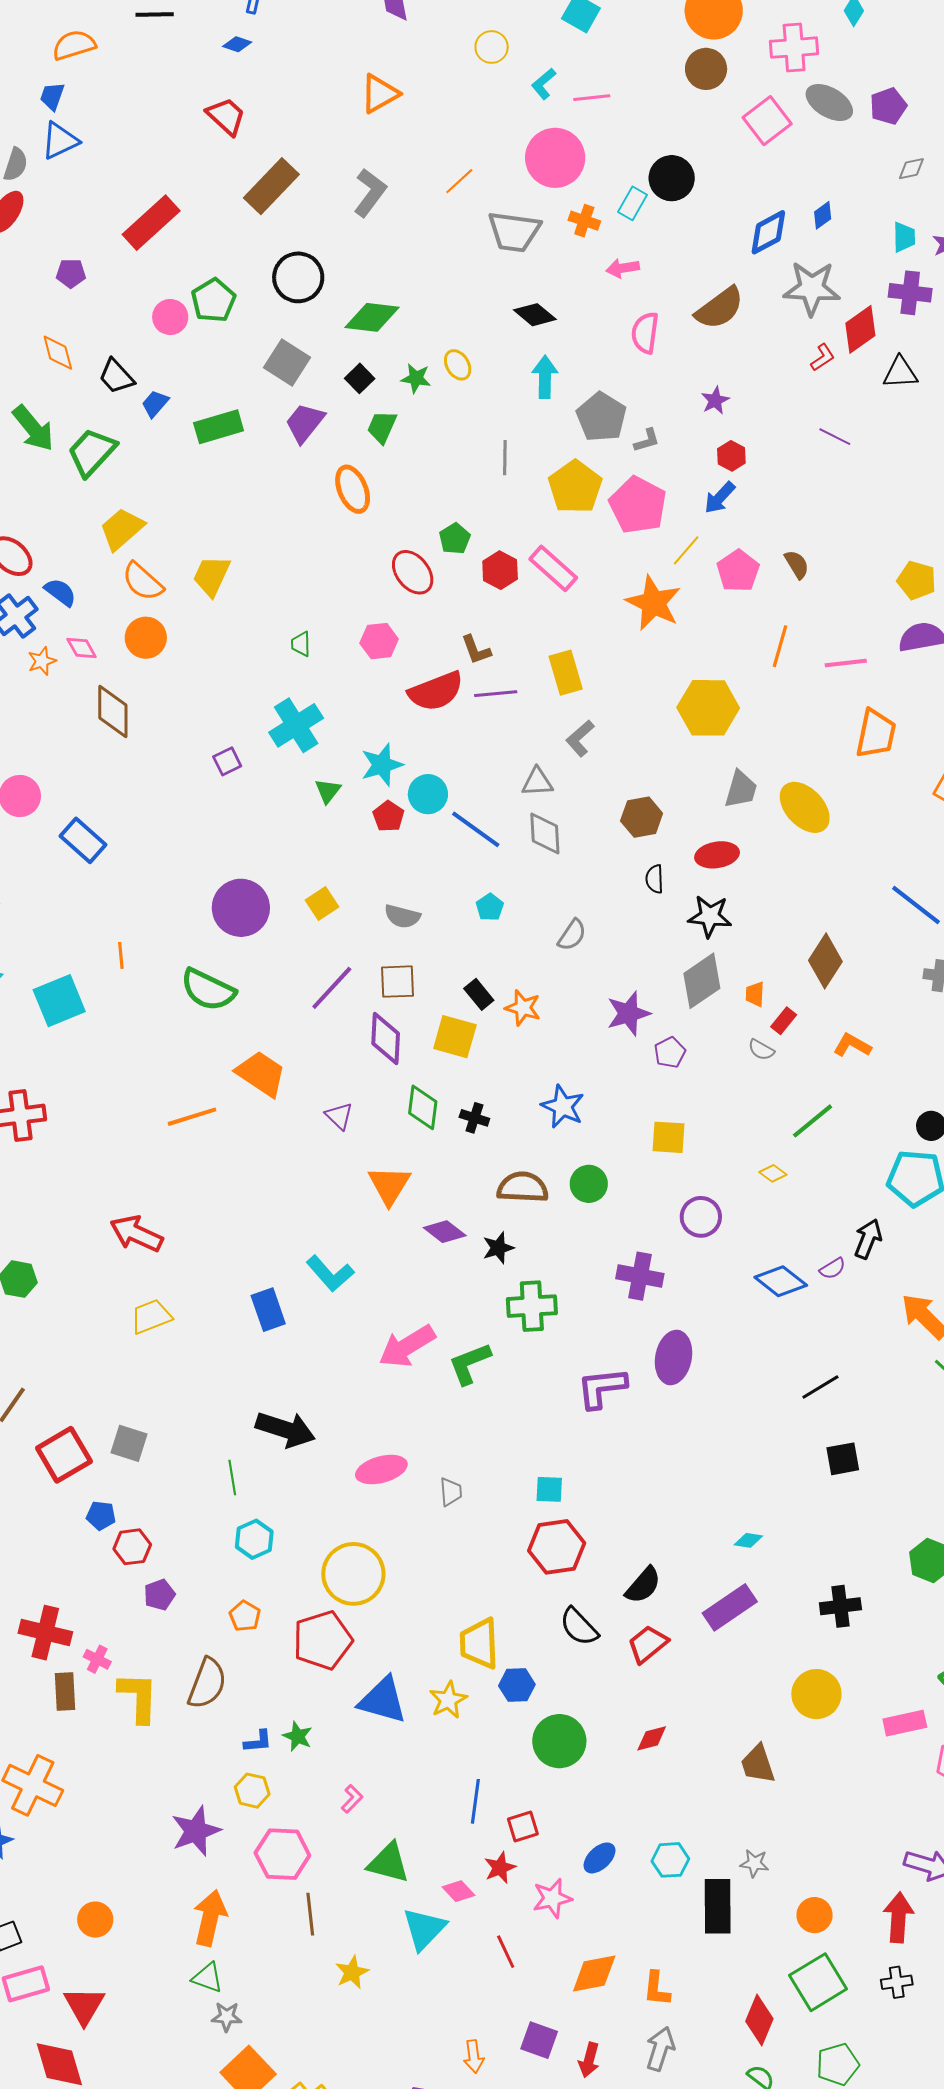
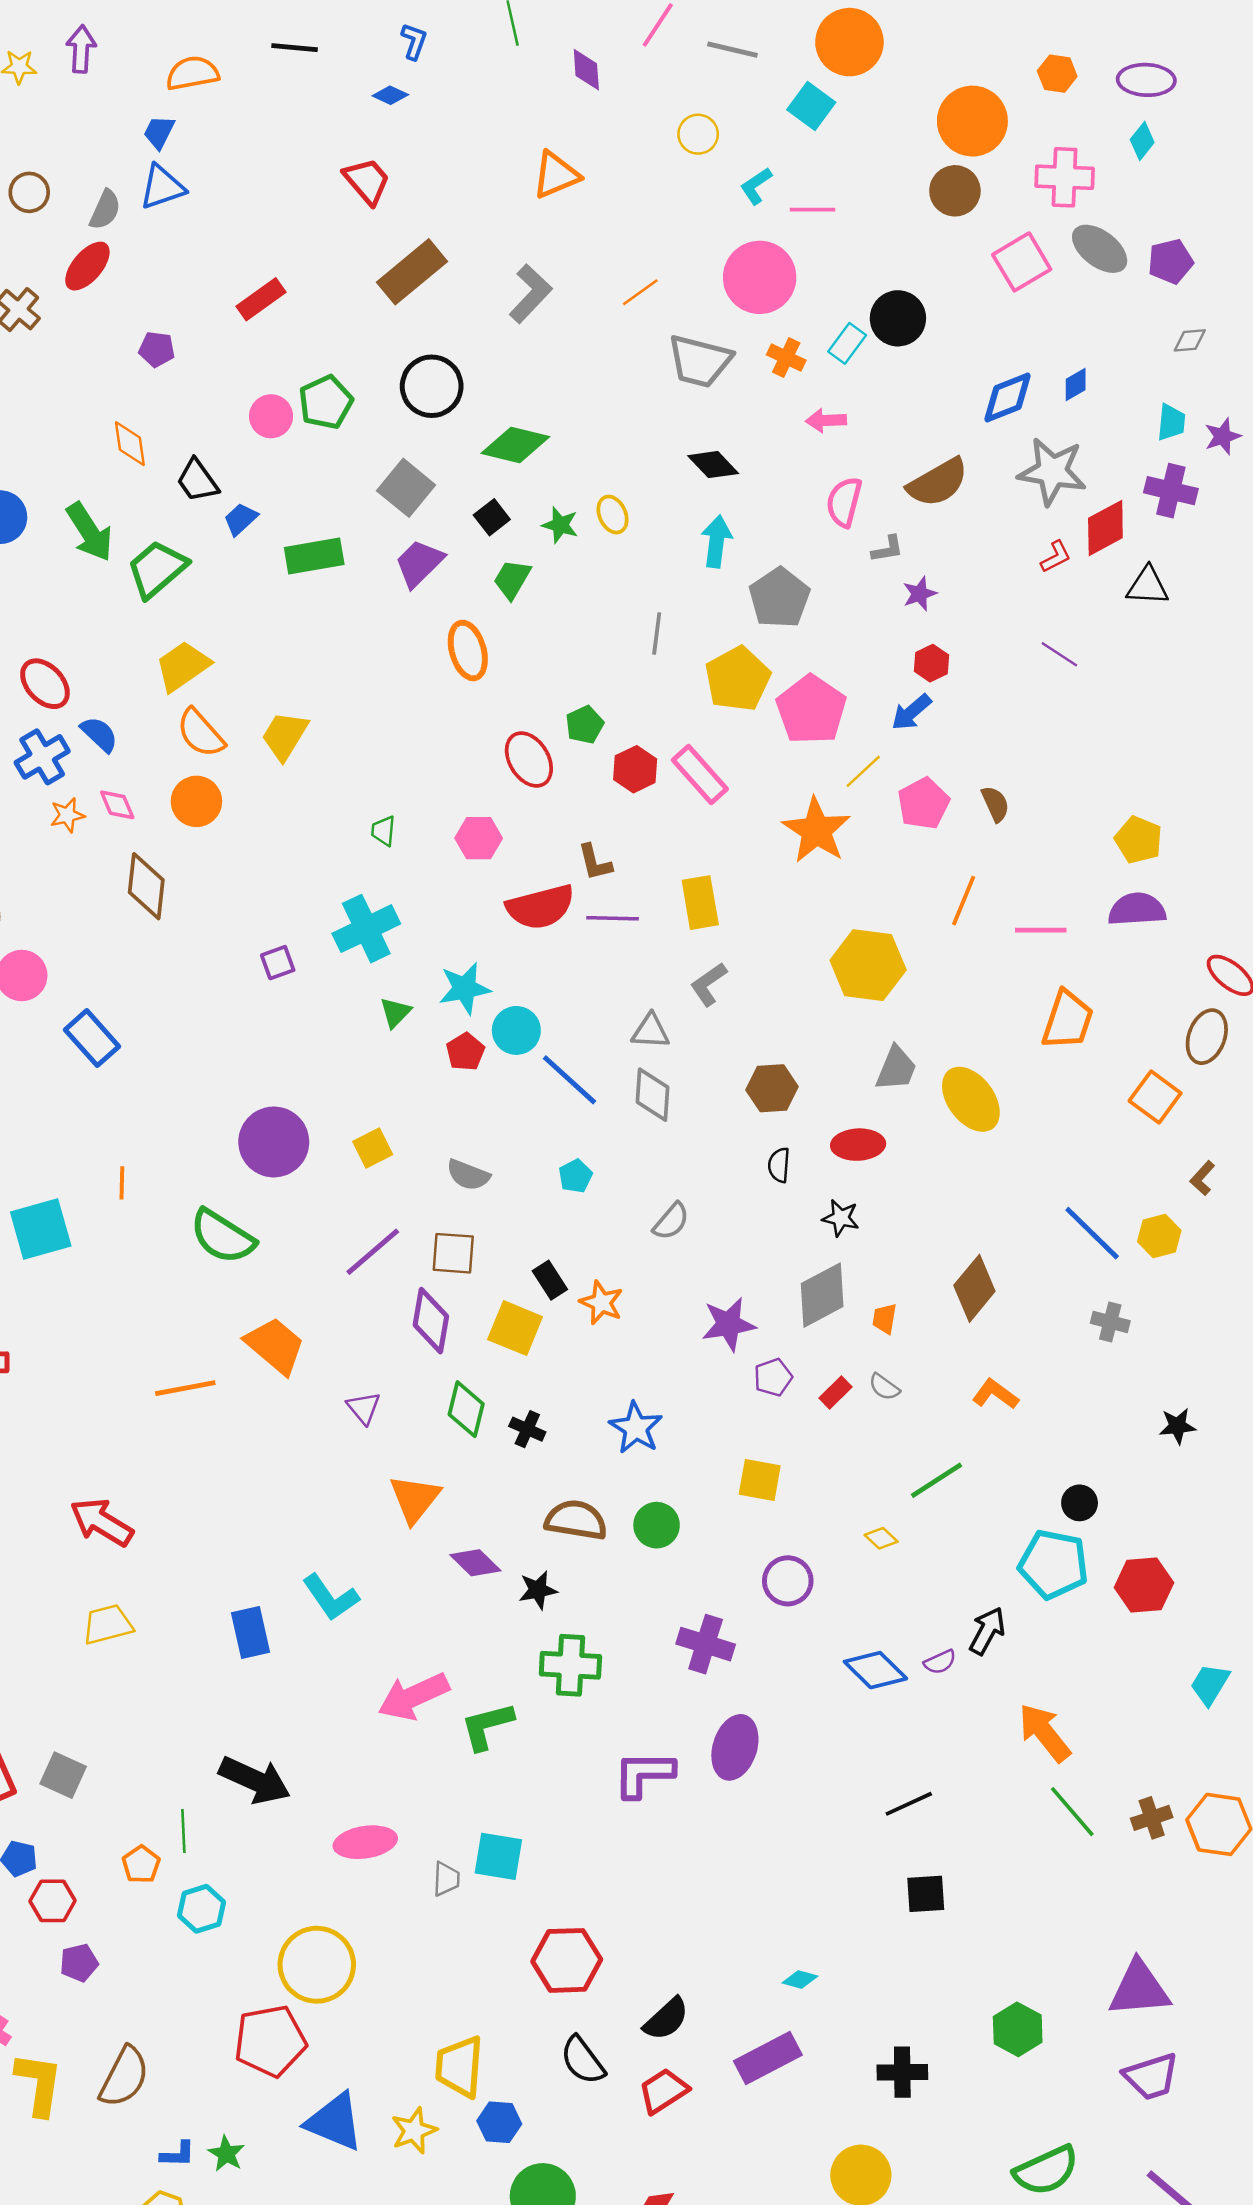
red rectangle: (151, 223) -> (261, 299), size x0.7
gray L-shape: (647, 440) -> (887, 549), moved
black star: (710, 916) -> (841, 1218), size x0.7
red rectangle: (784, 1021) -> (835, 1392), moved
cyan square: (549, 1489) -> (498, 1856), moved, size x1.4
orange pentagon: (245, 1616) -> (141, 1864), moved

